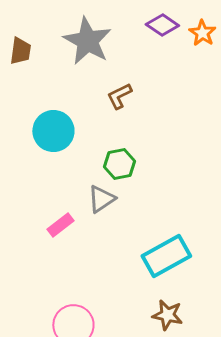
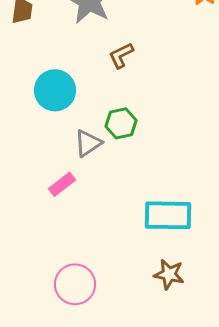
gray triangle: (101, 199) -> (88, 143), moved
cyan rectangle: (166, 256) -> (168, 215), turned 30

